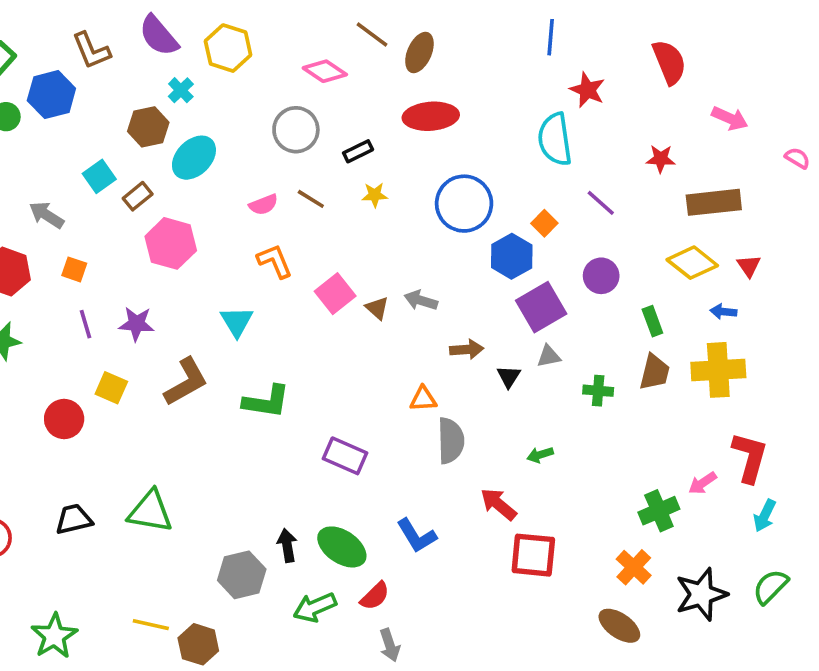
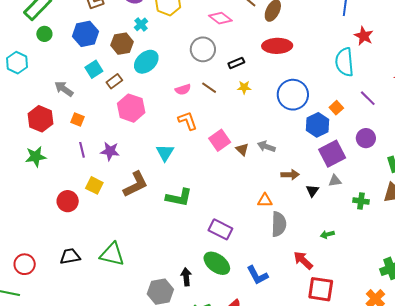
blue hexagon: (51, 95) -> (85, 34), moved
green ellipse: (342, 547) -> (217, 263), moved

